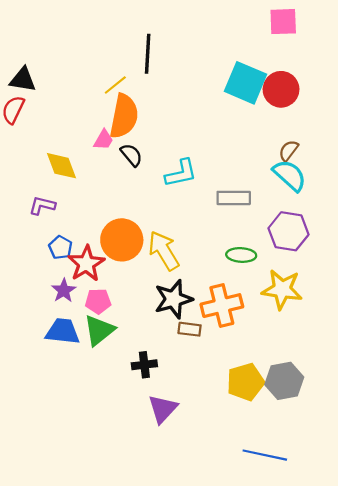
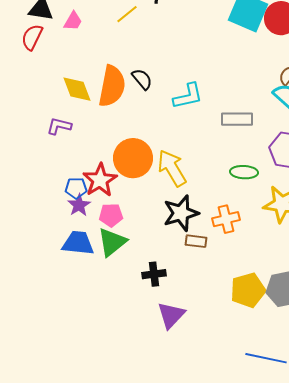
orange semicircle: (124, 116) -> (112, 86), moved
pink trapezoid: (103, 140) -> (73, 21), moved
blue pentagon: (60, 247) -> (76, 188), moved, turned -30
orange cross: (222, 306) -> (226, 219), size x0.7

